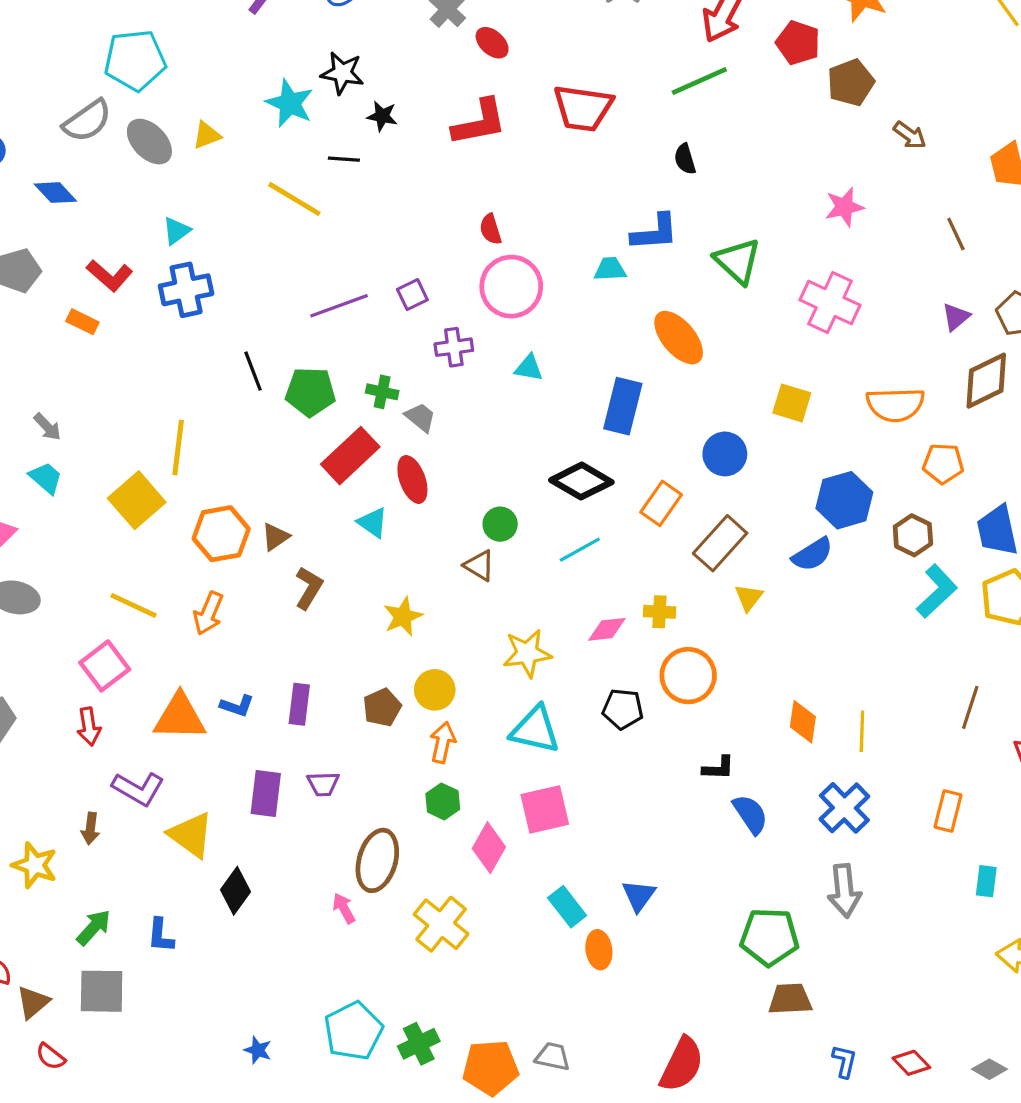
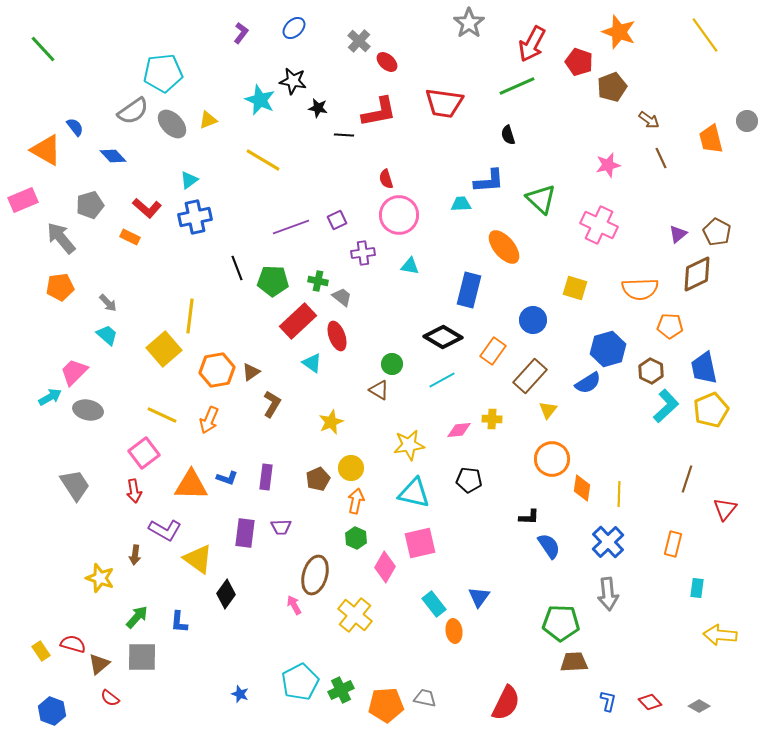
black line: (344, 159) -> (344, 135), moved
brown line: (956, 234) -> (661, 158), moved
orange circle: (688, 676) -> (552, 459), moved

